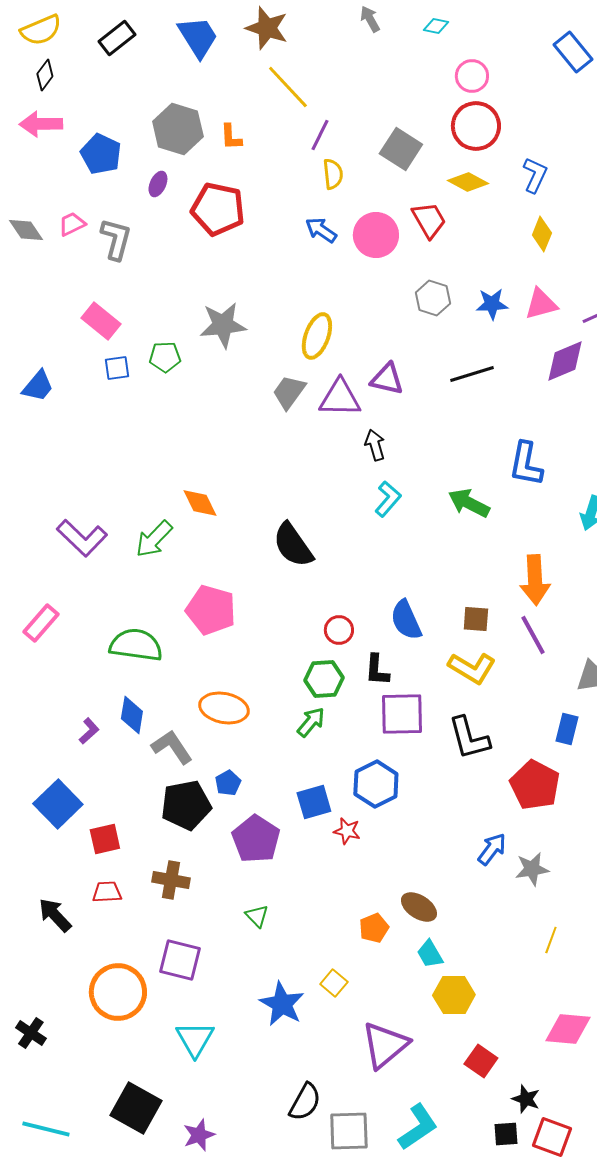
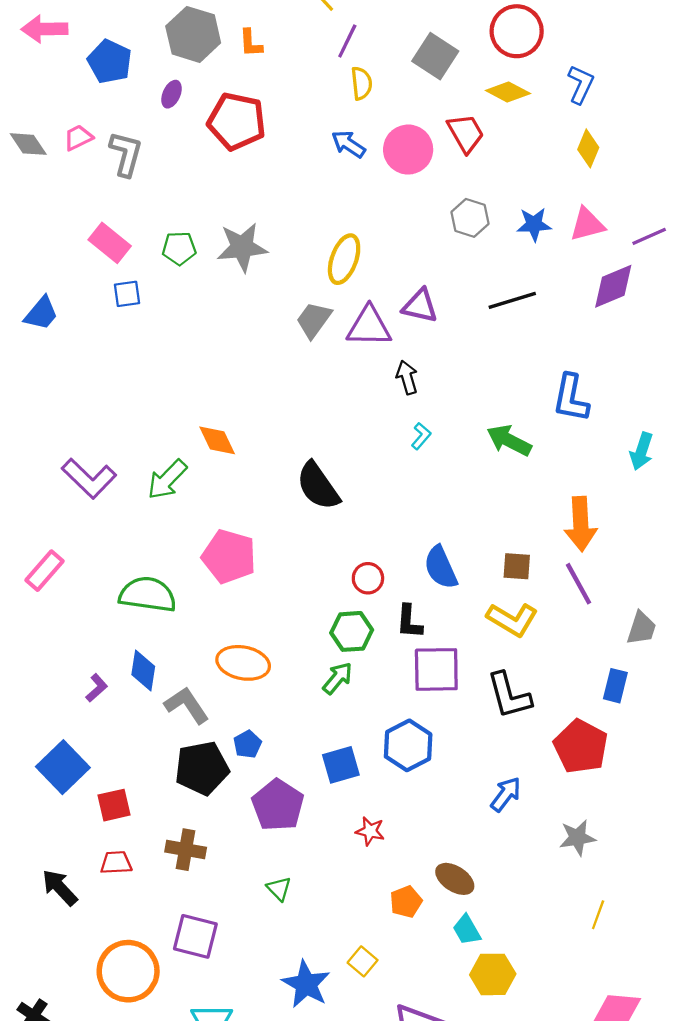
green pentagon: (165, 357) -> (179, 248), moved
cyan L-shape: (388, 499) -> (421, 436), size x0.7
red star: (347, 831) -> (370, 831), moved
blue arrow: (492, 849) -> (506, 794), moved

